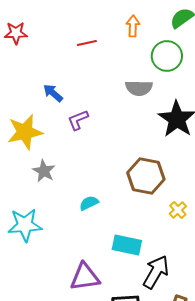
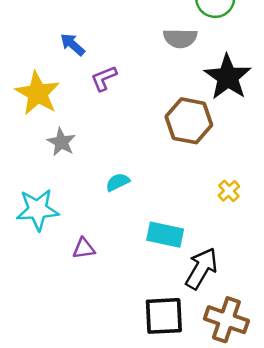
yellow star: (25, 132) -> (38, 93), turned -30
brown hexagon: (146, 176) -> (189, 121), moved
purple triangle: (85, 277) -> (84, 248), moved, size x0.6

